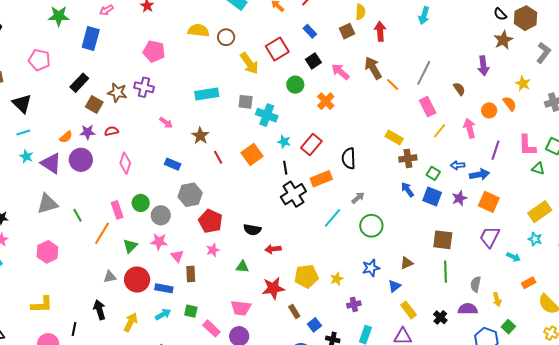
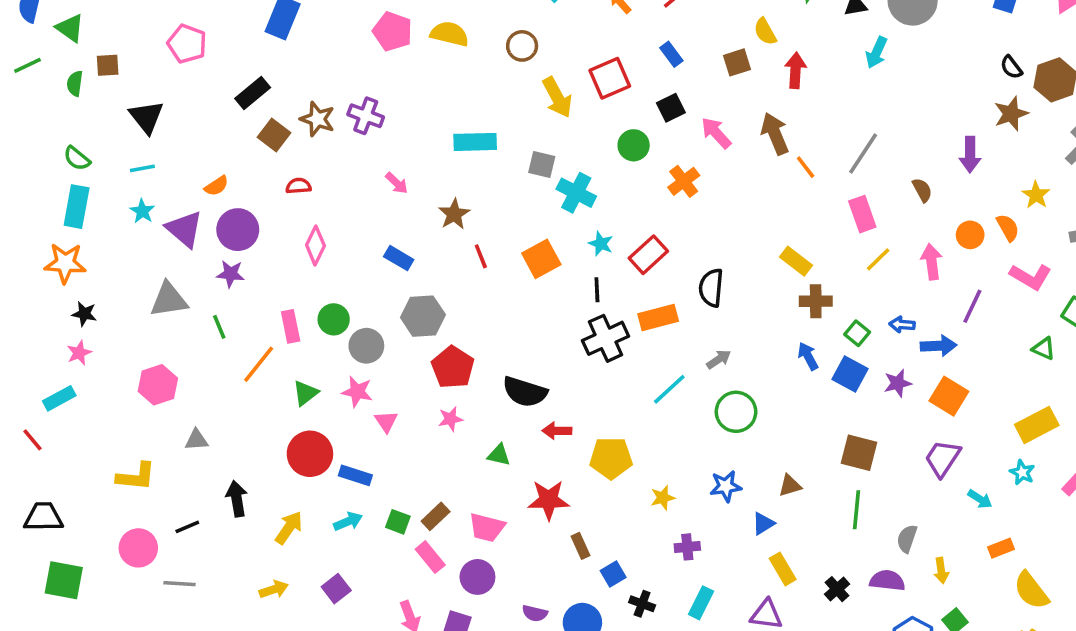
yellow semicircle: (360, 12) -> (765, 32), turned 140
yellow semicircle: (198, 31) -> (449, 34), moved
pink pentagon: (154, 51) -> (393, 31), moved
purple star: (88, 132) -> (230, 274), moved
pink L-shape: (527, 145) -> (1031, 277), moved, turned -65
black semicircle: (252, 230) -> (525, 392), size x1.4
brown rectangle: (191, 274) -> (436, 516), moved, turned 42
yellow pentagon: (306, 276) -> (611, 458), moved
gray triangle: (110, 277) -> (196, 440), moved
black line: (74, 329) -> (187, 527), turned 48

